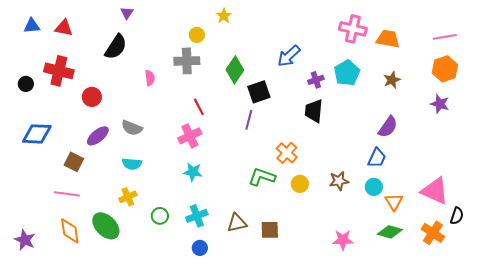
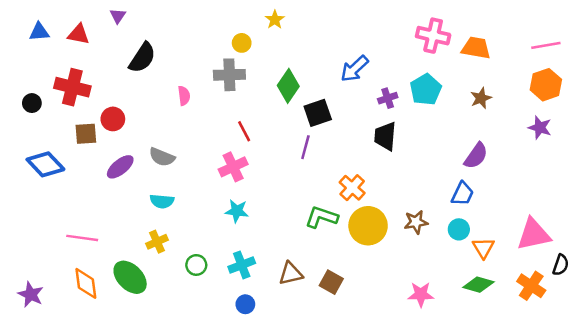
purple triangle: (127, 13) -> (118, 16), moved
blue diamond: (37, 134) -> (45, 164), turned 44
brown square: (74, 162) -> (86, 134), moved, turned -30
yellow circle: (300, 184) -> (368, 226), size x1.8
pink triangle: (435, 191) -> (534, 234), turned -36
brown square: (270, 230) -> (331, 282), turned 30

